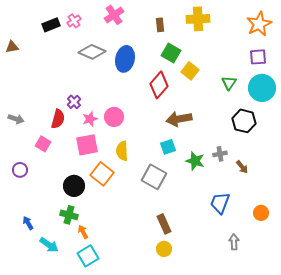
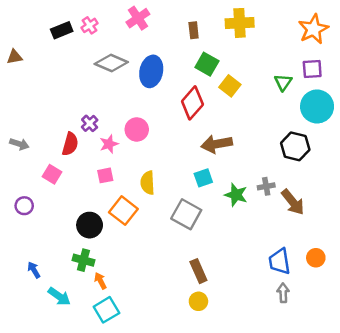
green triangle: (229, 83) -> (283, 82), moved
pink circle: (114, 117) -> (137, 129), moved
pink square: (87, 145) -> (105, 175), size x0.6
brown arrow: (242, 167) -> (293, 202), size x1.6
blue trapezoid: (220, 203) -> (280, 261), moved, turned -30

